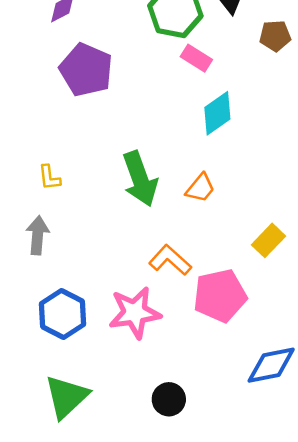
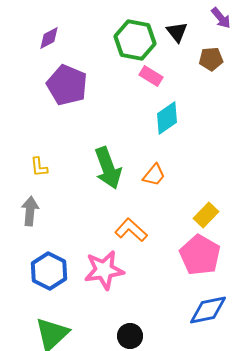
pink pentagon: (220, 296) -> (200, 255), moved, turned -30

